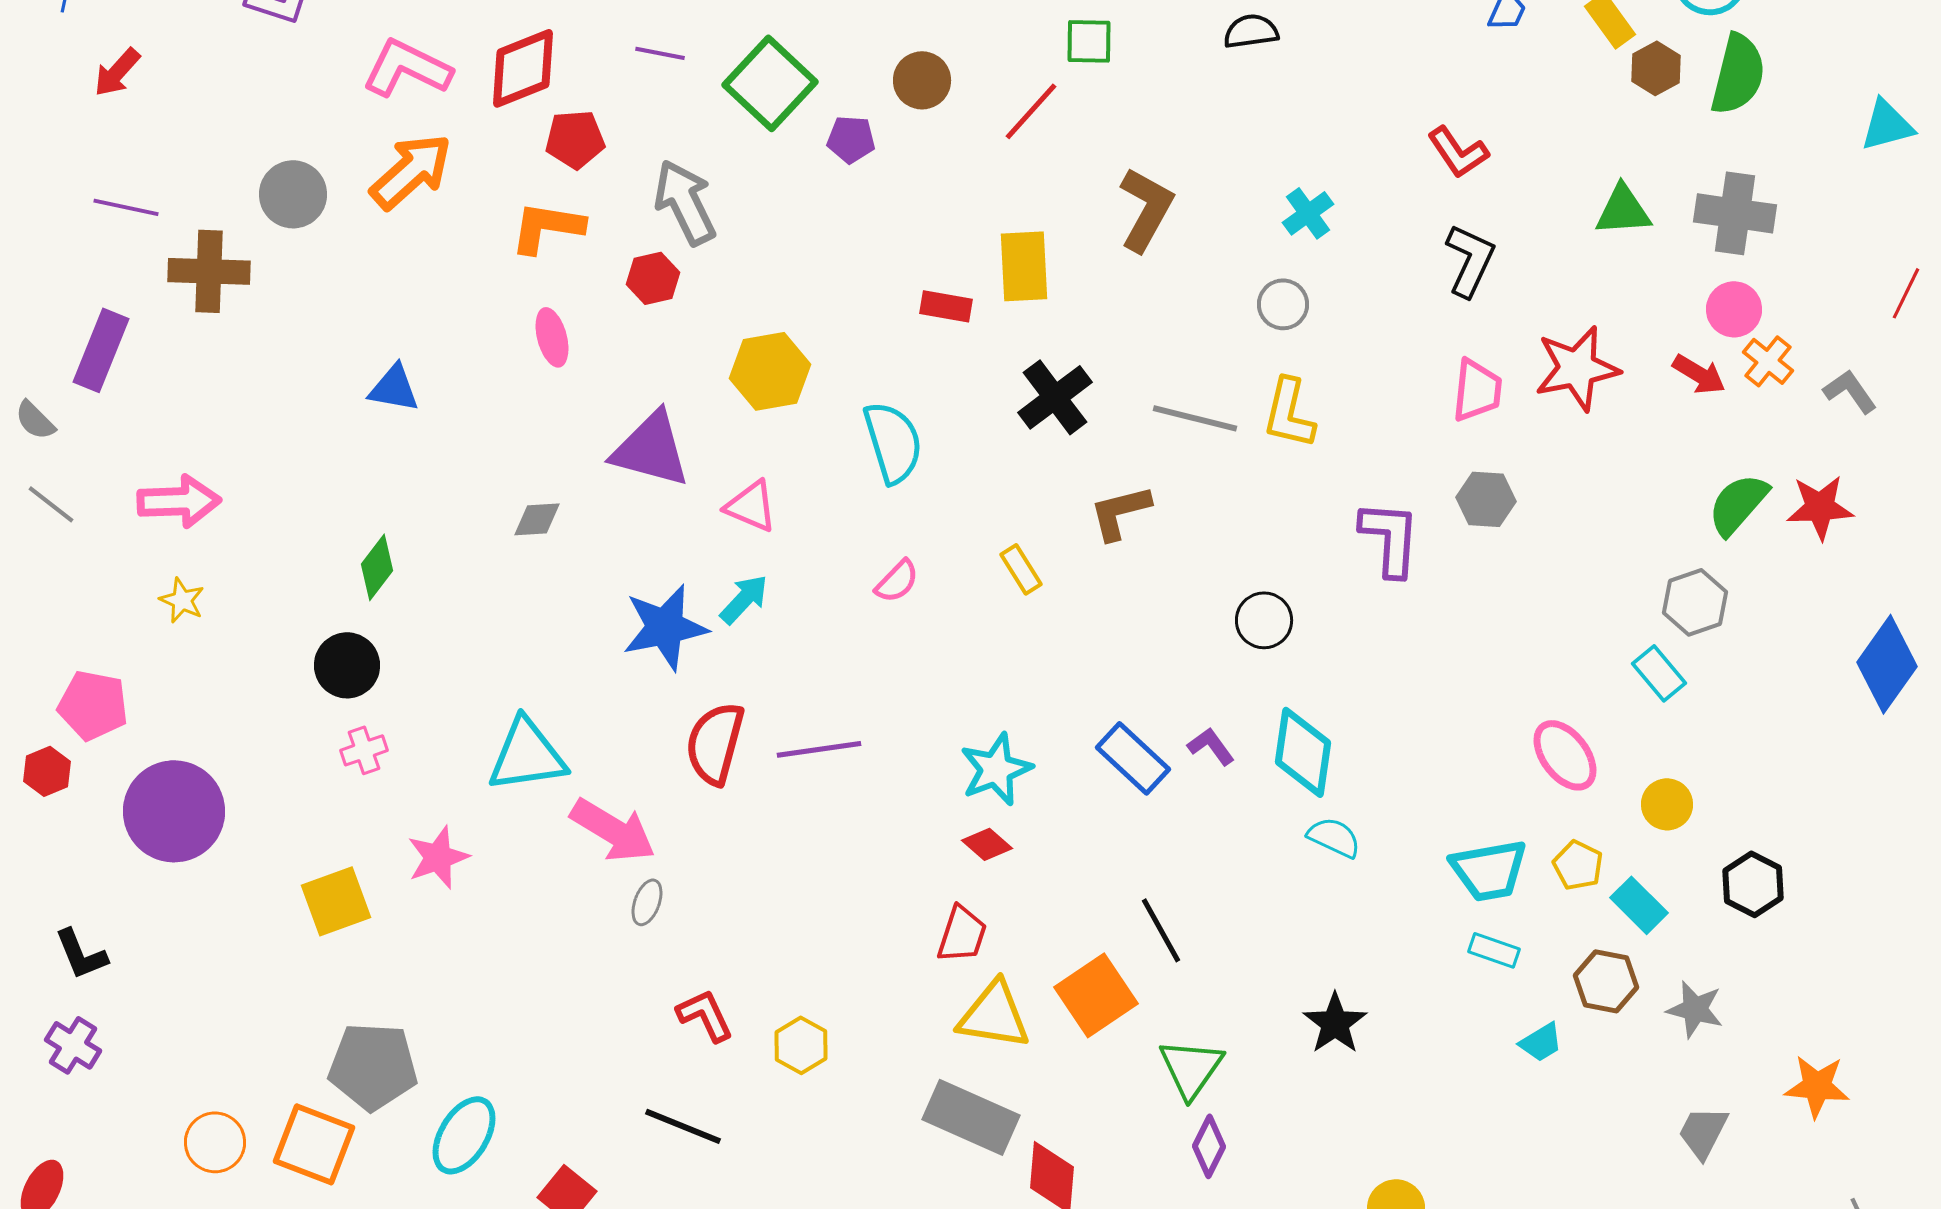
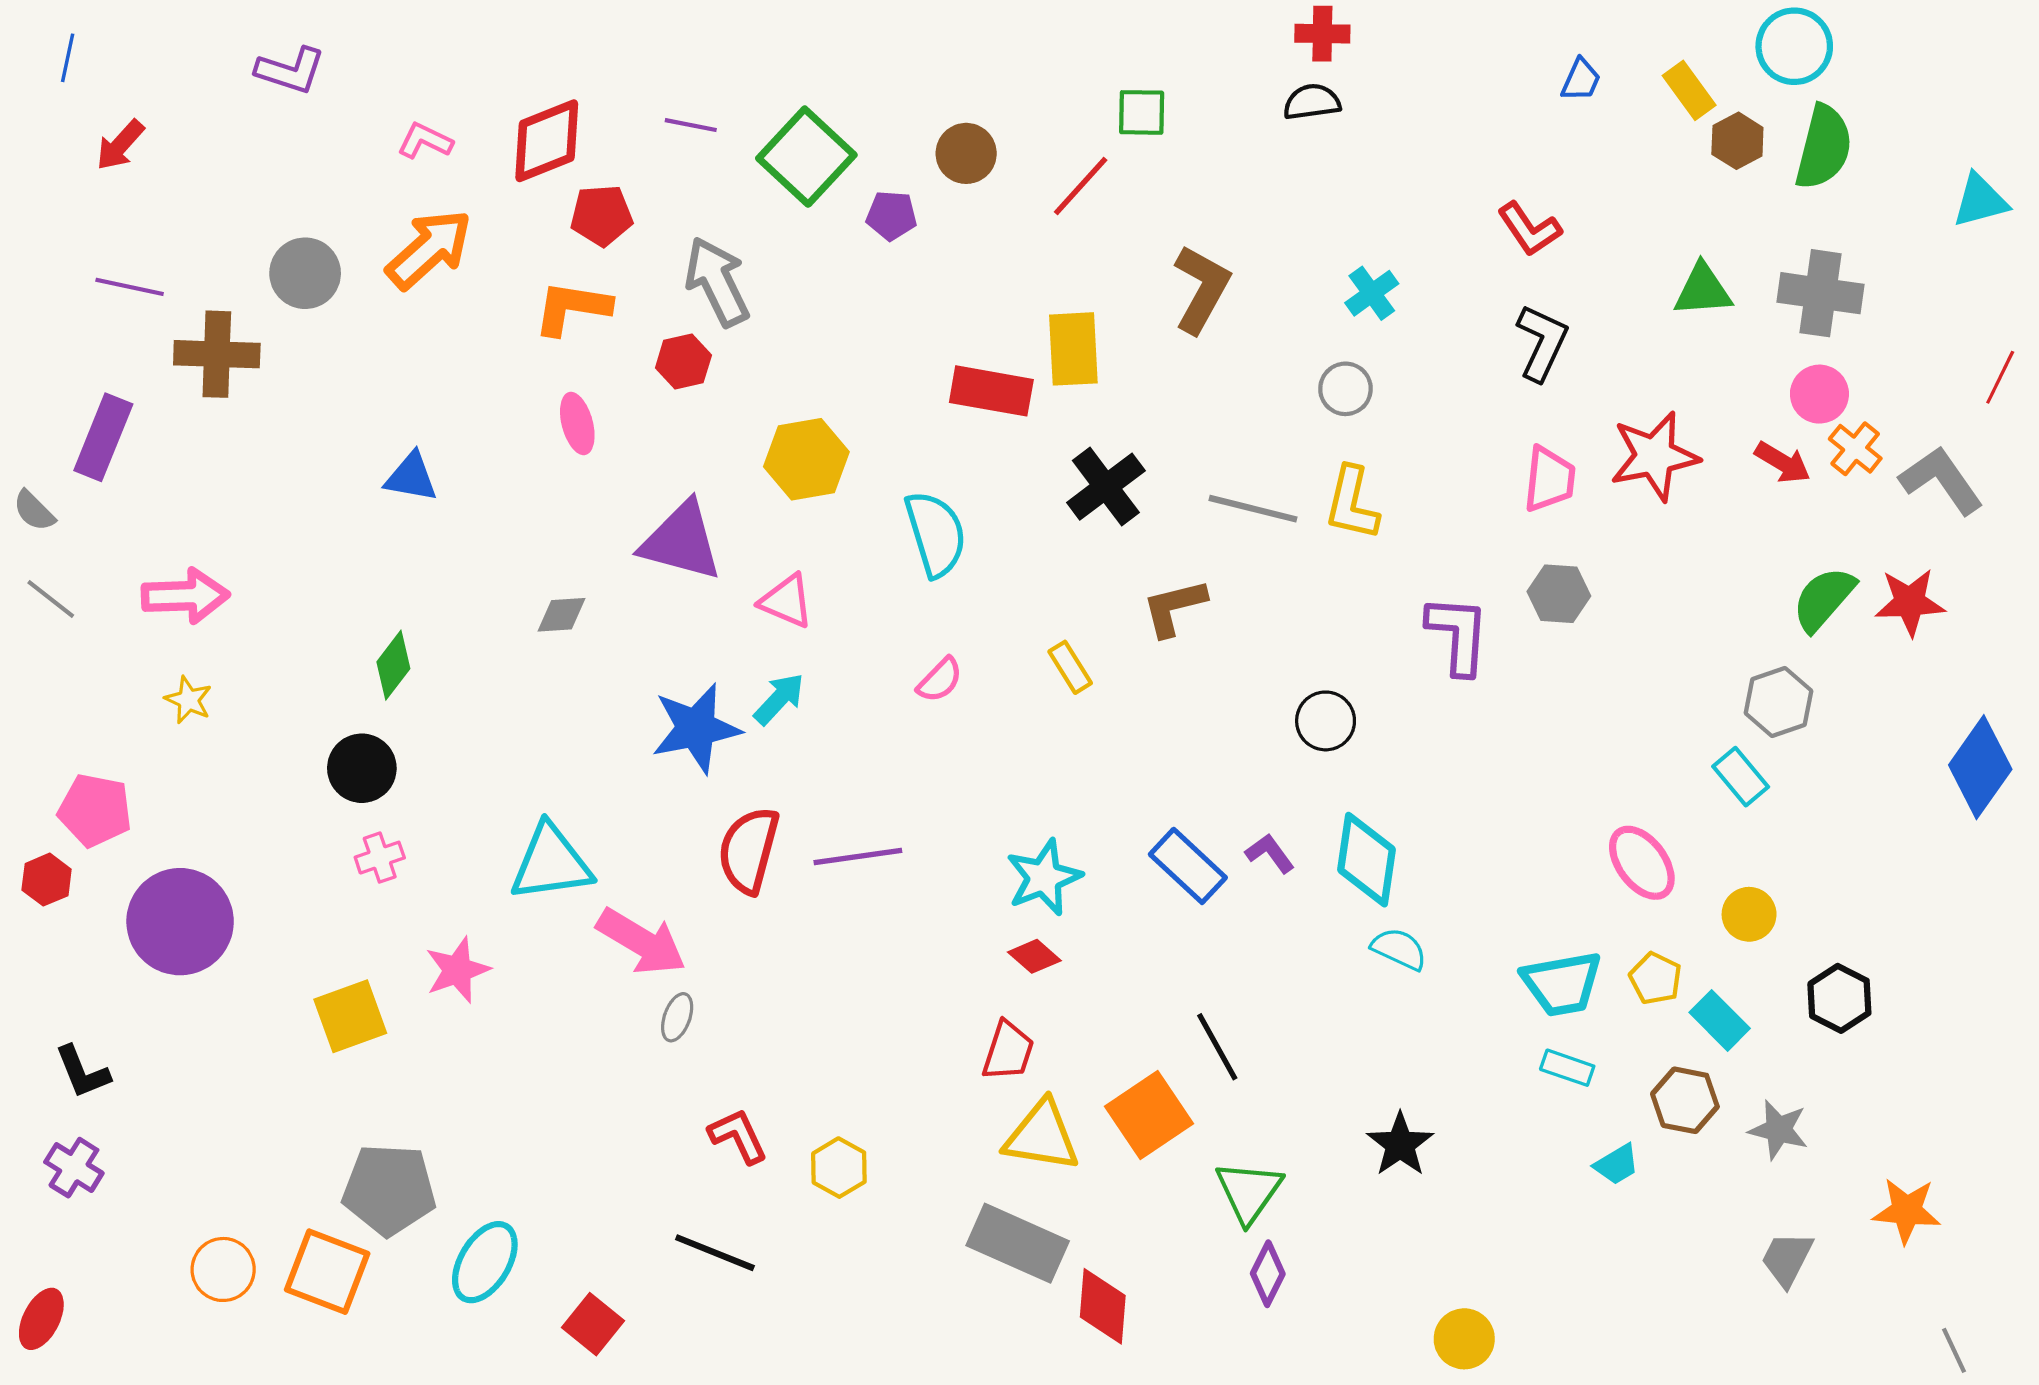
pink L-shape: (407, 68) -> (425, 141), size x0.6
red rectangle: (946, 306) -> (991, 391), size x1.5
gray L-shape: (1850, 391) -> (1941, 480), size x1.5

